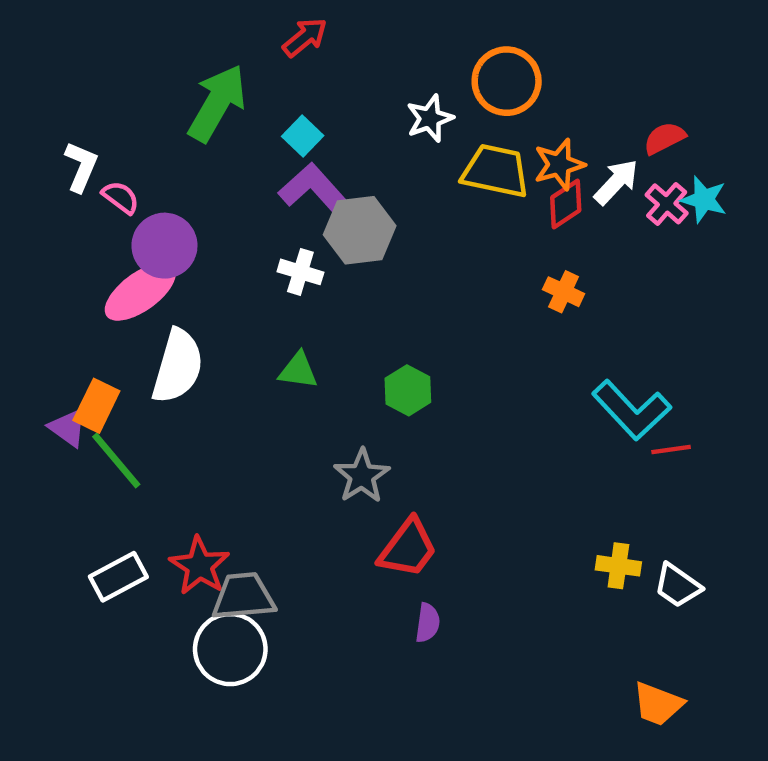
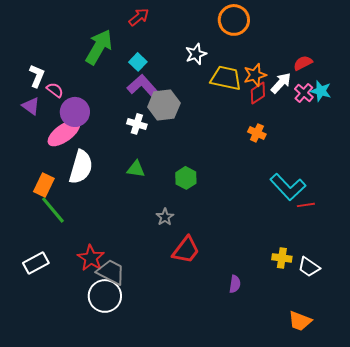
orange circle: (507, 81) -> (234, 20), moved
purple triangle: (68, 428) -> (31, 106), moved
gray star: (362, 476) -> (165, 217), size x0.7
white rectangle: (118, 577) -> (36, 263), moved
gray trapezoid: (243, 596) -> (111, 272), turned 32
purple semicircle: (428, 623) -> (235, 284), moved

